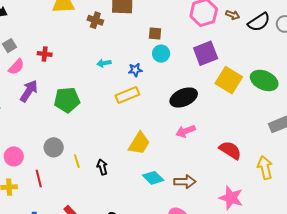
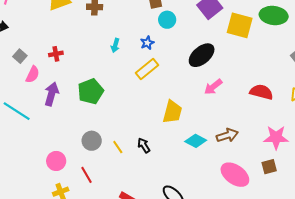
cyan arrow: (104, 63) -> (115, 45), turned -48

